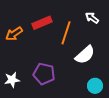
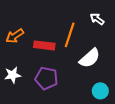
red rectangle: (42, 23) -> (44, 45), moved, turned 30
white star: (12, 80) -> (13, 75), moved

